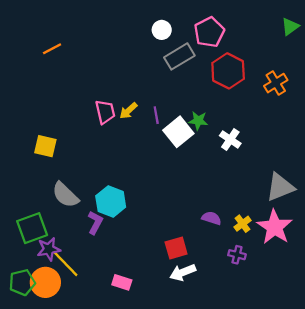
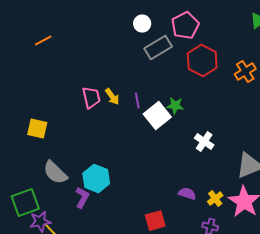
yellow arrow: (128, 111) -> (112, 97), turned -84
white cross: (230, 140) -> (204, 142), moved

